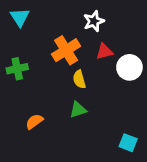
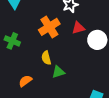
green cross: (17, 69) -> (12, 41), turned 35
yellow semicircle: (79, 79) -> (46, 58), moved

